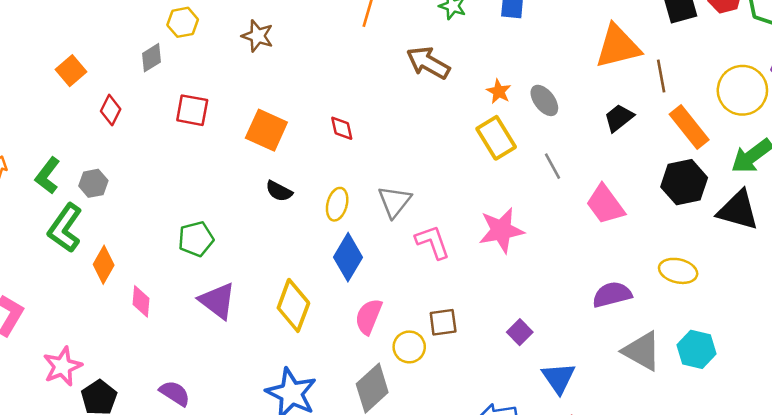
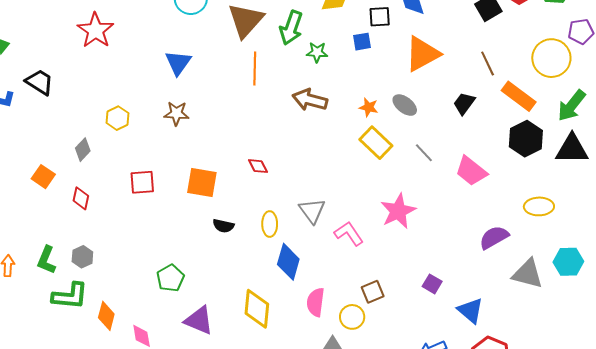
orange triangle: (618, 46) -> (422, 54), moved
gray diamond: (151, 58) -> (83, 150), moved
green L-shape: (65, 228) -> (70, 296), turned -105

